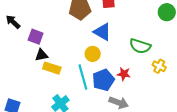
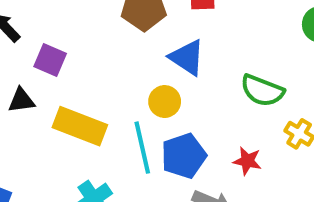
black triangle: (41, 55) -> (21, 100), moved
yellow rectangle: (52, 68) -> (80, 126), size x1.4
red star: (124, 74) -> (247, 161), moved

